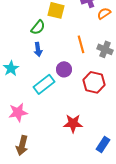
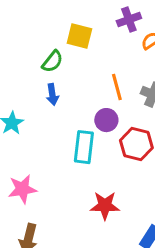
purple circle: (64, 69) -> (106, 120), moved
cyan rectangle: (44, 84) -> (84, 147), moved, turned -45

